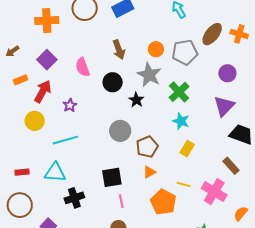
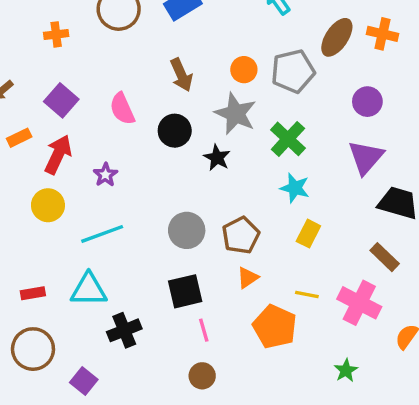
orange cross: (47, 21) -> (56, 34), size x0.6
gray circle: (120, 131) -> (187, 230), moved

